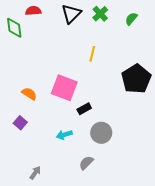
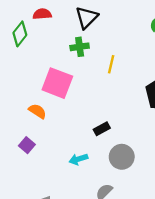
green cross: (100, 14) -> (80, 47), moved, turned 35
green diamond: (14, 28) -> (20, 34), turned 45
pink square: (64, 88) -> (57, 83), moved

